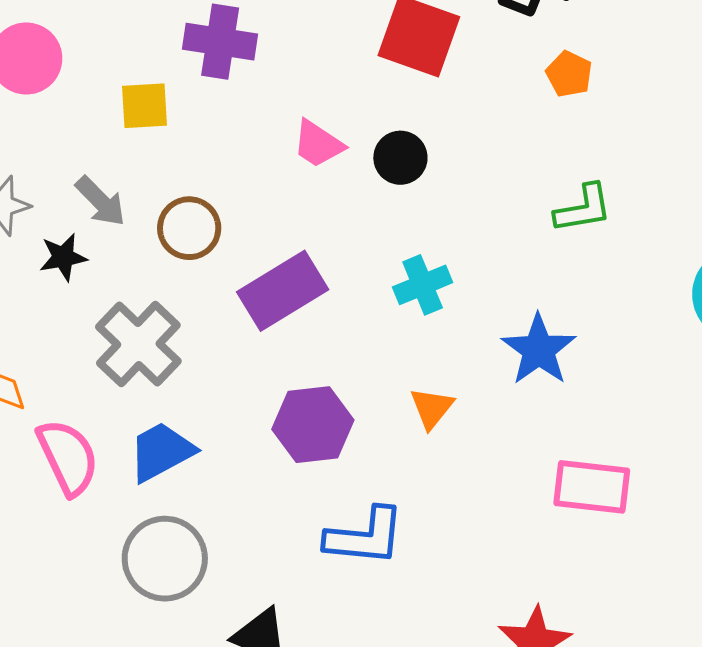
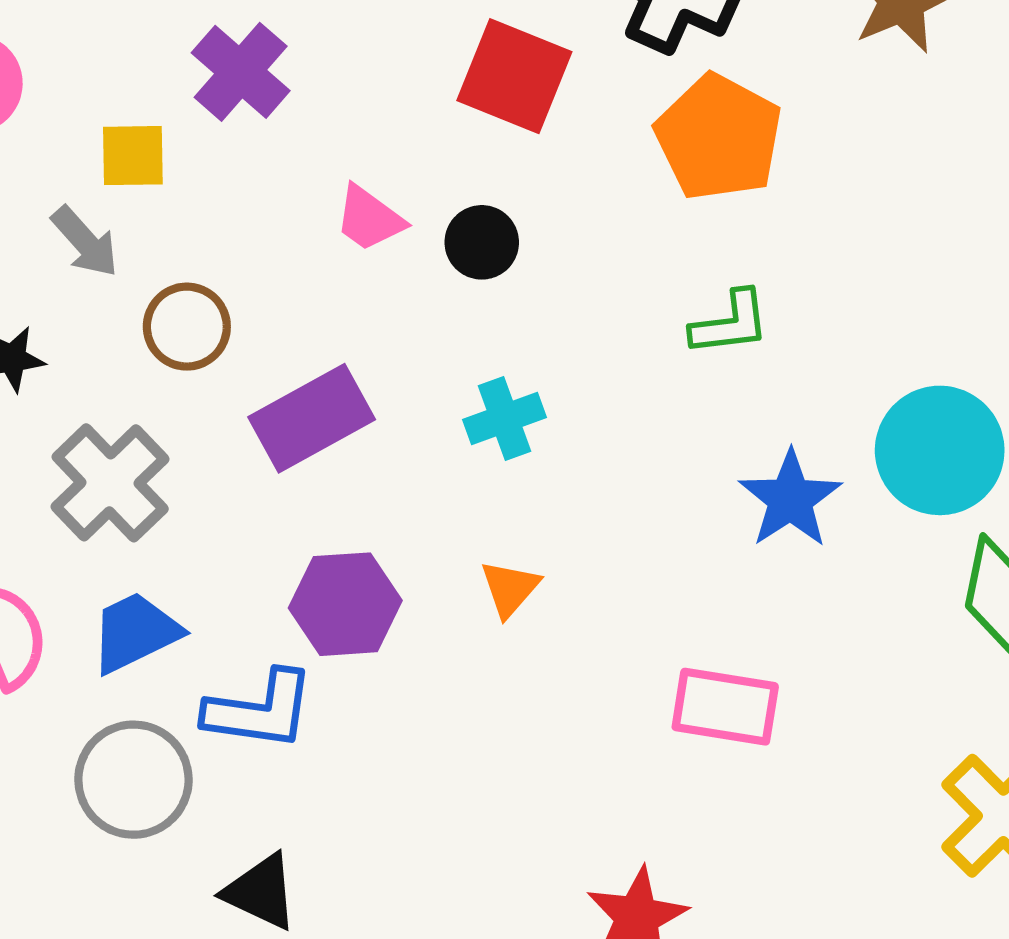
purple cross: (220, 42) -> (241, 72), turned 30
orange pentagon: (569, 74) -> (719, 137), size x2.0
gray arrow: (101, 201) -> (85, 242), moved
blue star: (539, 350) -> (790, 499), moved
blue L-shape: (365, 537) -> (260, 710), moved

